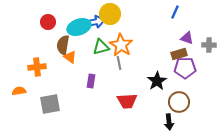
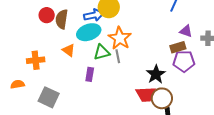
cyan ellipse: (79, 27) -> (89, 32), moved
brown semicircle: (63, 45) -> (62, 19), moved
green triangle: (101, 47) -> (102, 52), moved
red trapezoid: (127, 101) -> (146, 94), moved
brown circle: (179, 102) -> (162, 98), moved
gray square: (50, 104) -> (49, 97), turned 35

